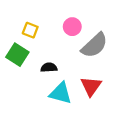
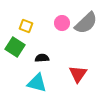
gray semicircle: (94, 45) -> (86, 23), moved
cyan triangle: (61, 93) -> (37, 83), moved

